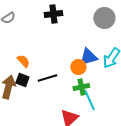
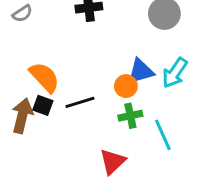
orange semicircle: (23, 61) -> (44, 77), size x1.6
cyan line: (89, 100) -> (163, 135), moved

